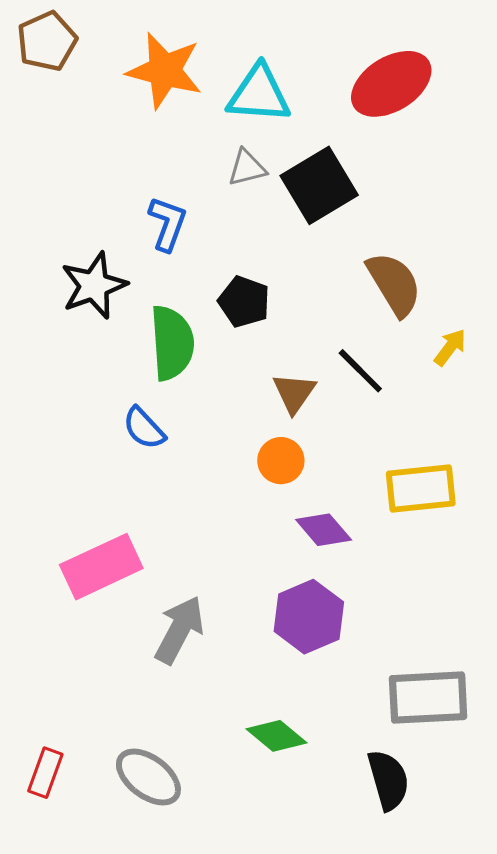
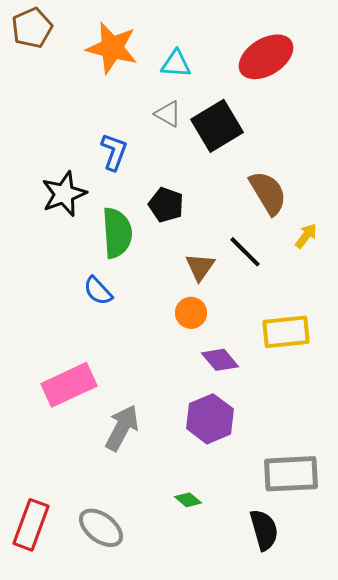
cyan triangle: (259, 94) -> (176, 64), size x0.7
gray triangle: (247, 168) -> (168, 114), turned 44
green diamond: (276, 736) -> (188, 500), size x0.7
red rectangle: (45, 773) -> (31, 525), size x1.5

